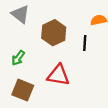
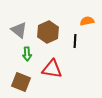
gray triangle: (20, 14) -> (19, 30), moved
green arrow: (18, 58) -> (27, 54), moved, turned -40

